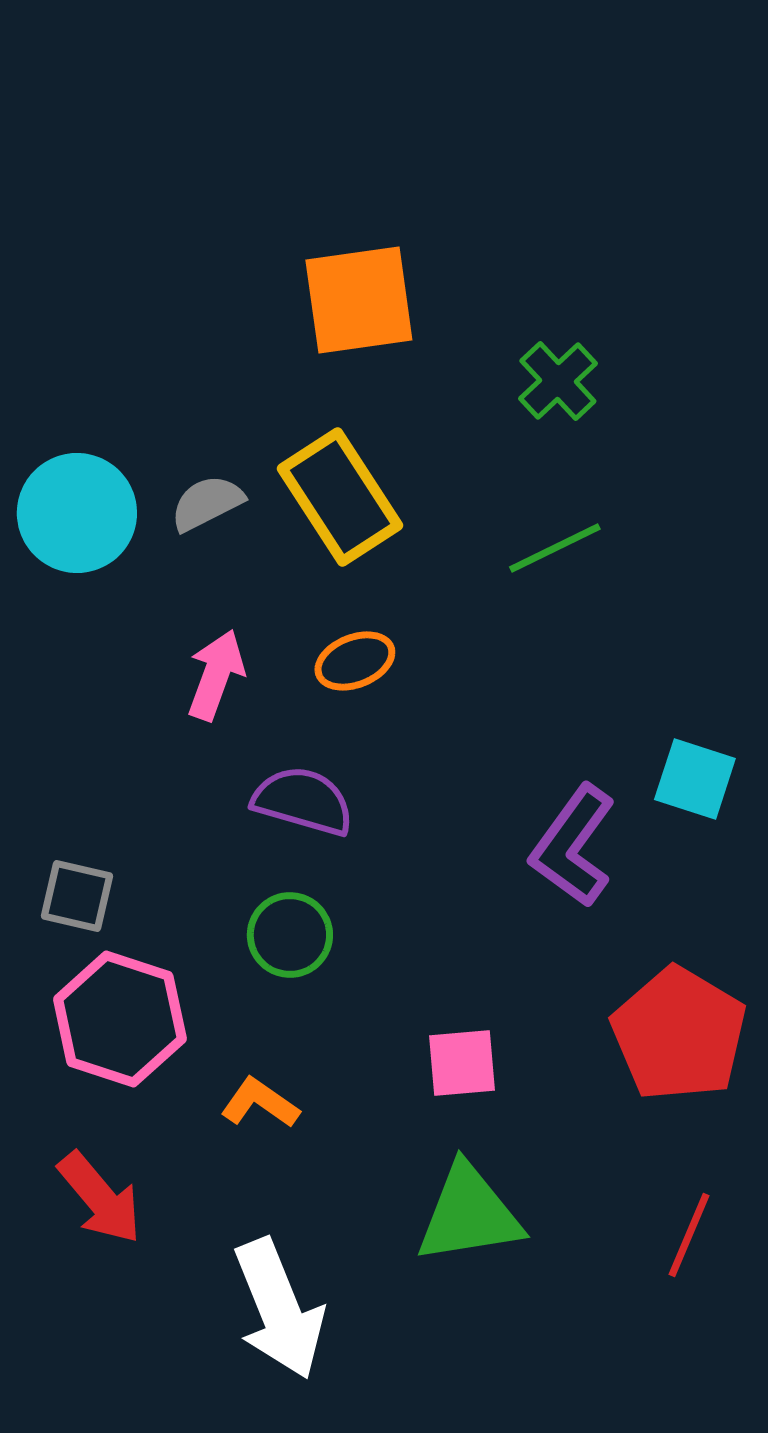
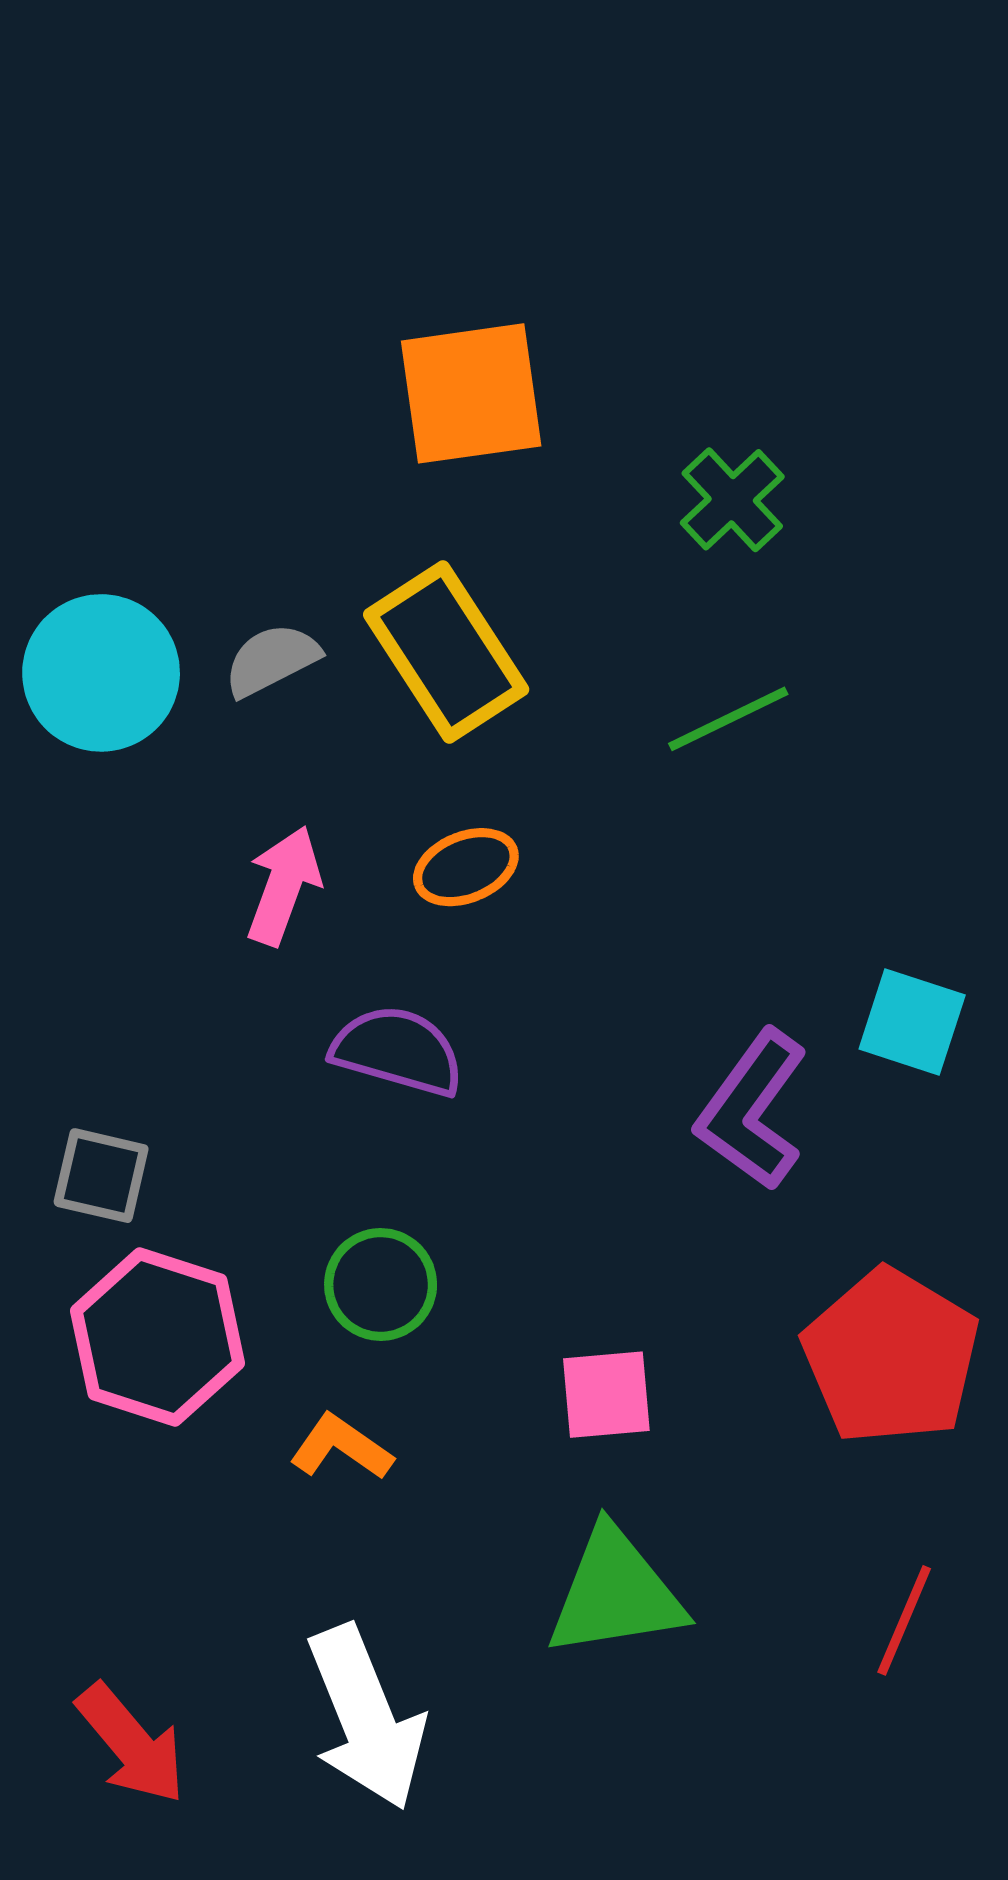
green circle: (290, 935) -> (381, 1284), moved
red arrow: (100, 1198) -> (131, 1744), moved

